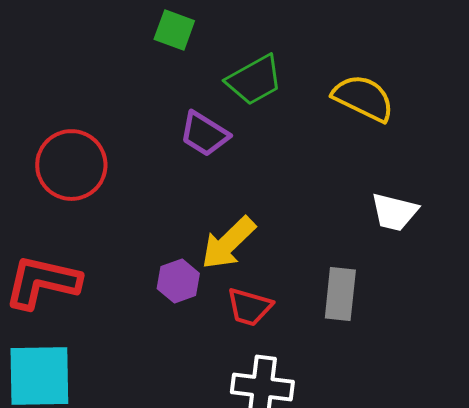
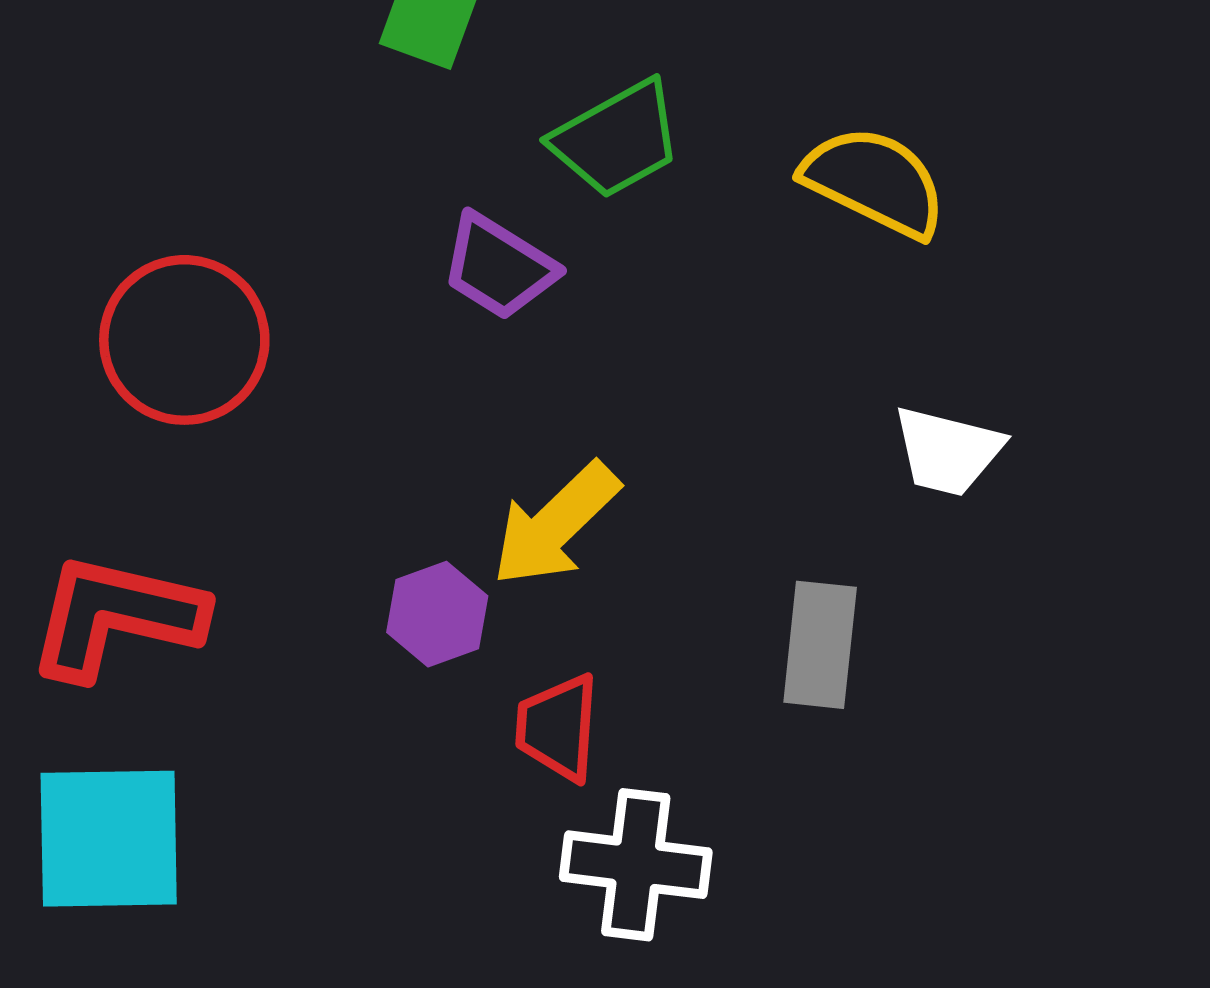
red trapezoid: (249, 307) -> (558, 728), moved, turned 78

